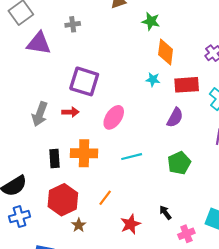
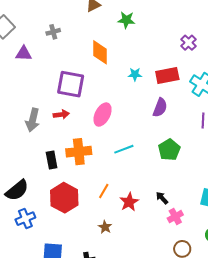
purple triangle: (39, 43) -> (24, 54), size x0.7
orange diamond: (166, 52) -> (100, 52), moved
red star: (130, 224) -> (129, 202), moved
brown star: (79, 225) -> (105, 227), moved
pink cross: (186, 234) -> (175, 217), moved

